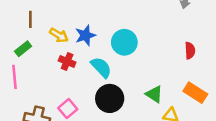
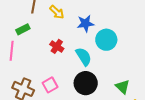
yellow arrow: (59, 35) -> (57, 12), moved
blue star: (85, 35) -> (85, 23), moved

